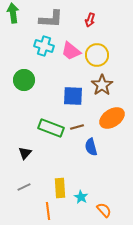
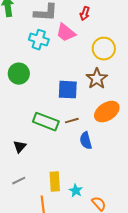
pink trapezoid: (71, 51) -> (66, 33), moved
yellow circle: (97, 55) -> (104, 49), moved

